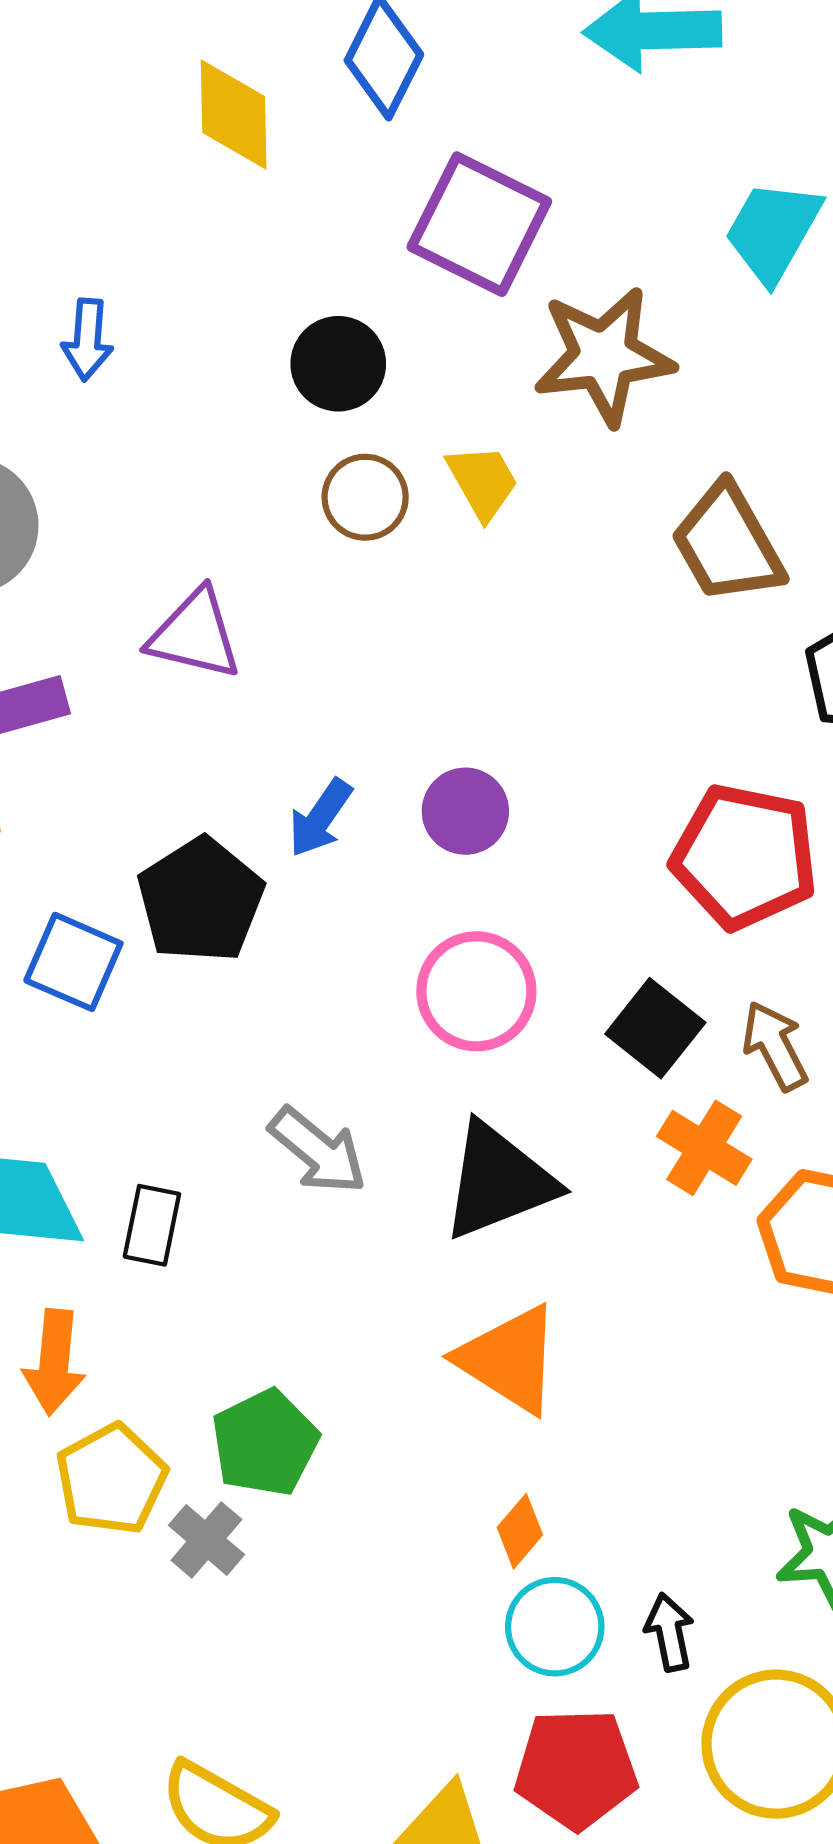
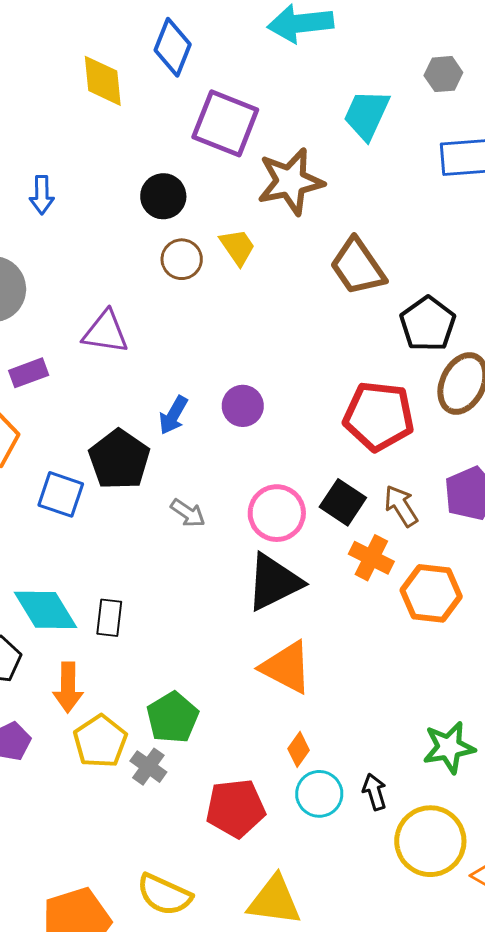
pink circle: (476, 991) -> (277, 513), moved
gray arrow: (318, 1151) -> (188, 513), moved, size x0.7
red pentagon: (576, 1769) -> (235, 808), moved

